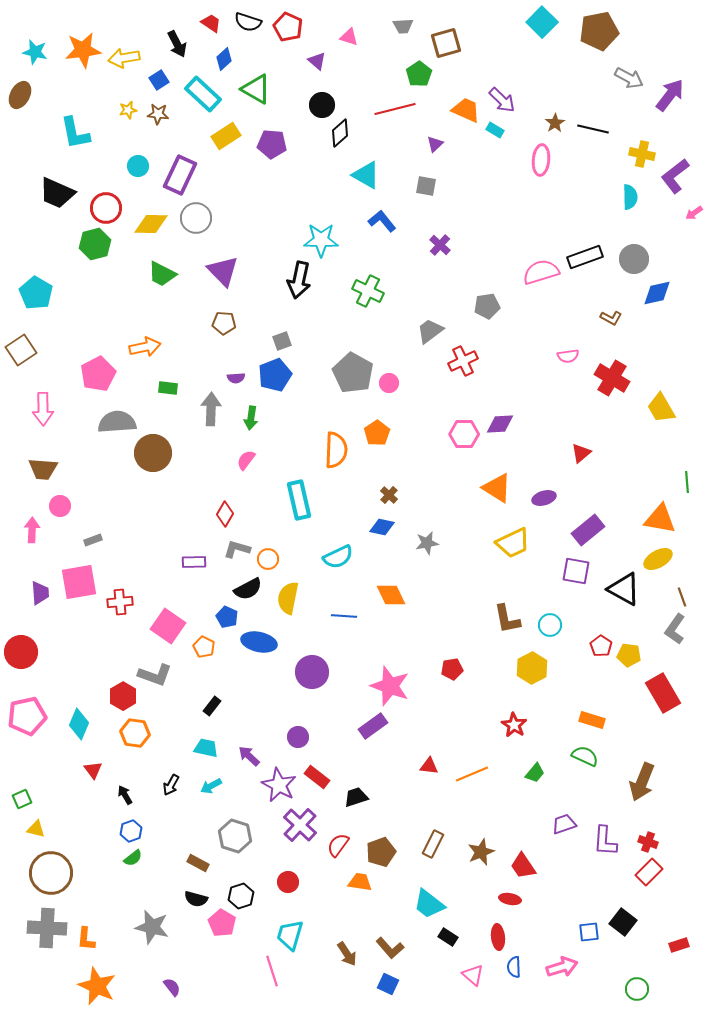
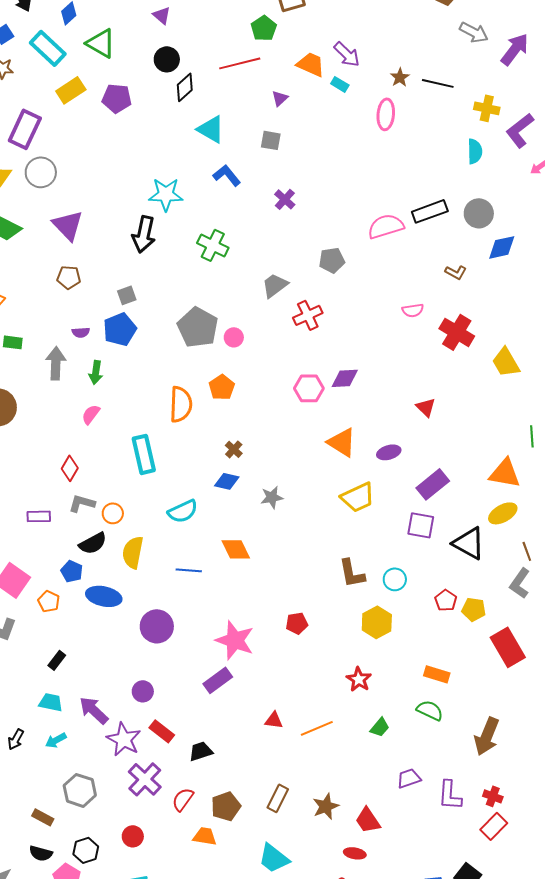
red triangle: (581, 453) -> (426, 407), turned -35
purple arrow: (249, 756) -> (94, 710), size x1.4

